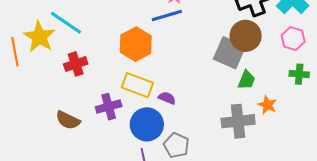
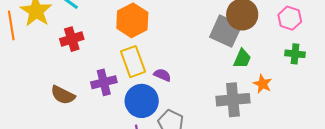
yellow rectangle: (137, 85) -> (133, 62), turned 48

